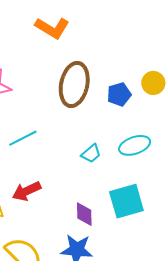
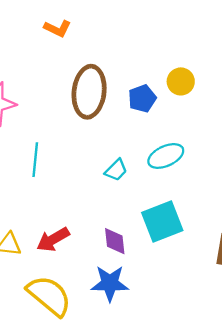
orange L-shape: (52, 28) -> (57, 28), size x0.7
cyan line: (23, 138) -> (35, 160), turned -52
red arrow: (27, 191) -> (53, 239), moved

